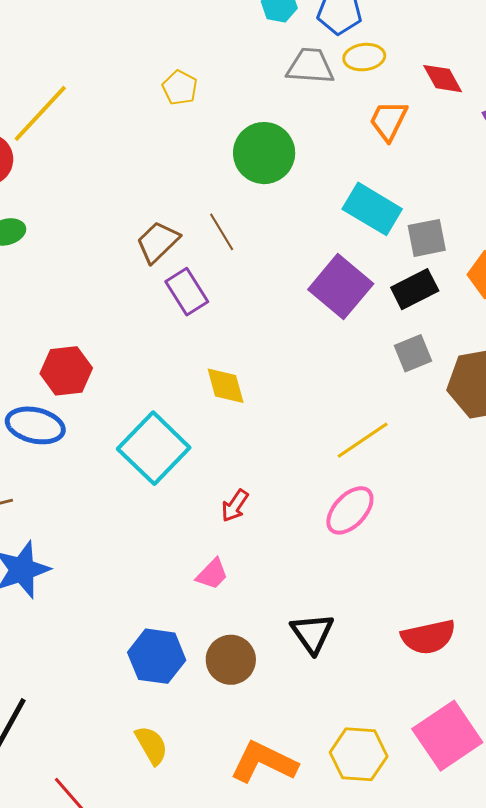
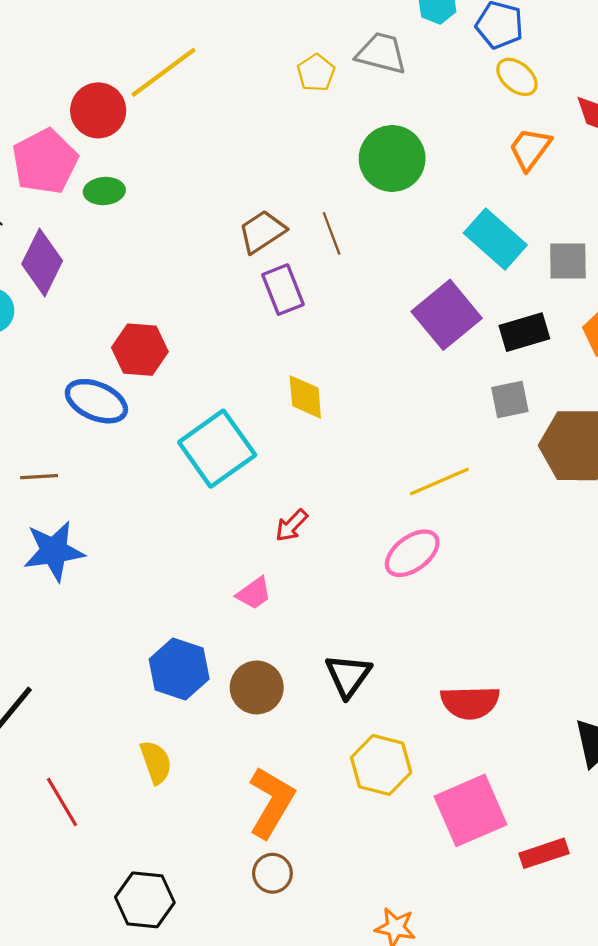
yellow ellipse: (364, 57) -> (517, 77), turned 36
gray trapezoid: (310, 66) -> (381, 53), moved
gray square: (427, 238) -> (568, 261), moved
yellow hexagon: (359, 754) -> (381, 765), moved
orange L-shape: (264, 762) -> (271, 802), turned 84

